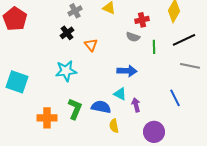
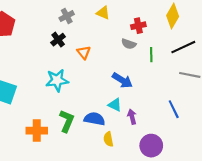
blue arrow: (127, 71) -> (122, 80), turned 30

